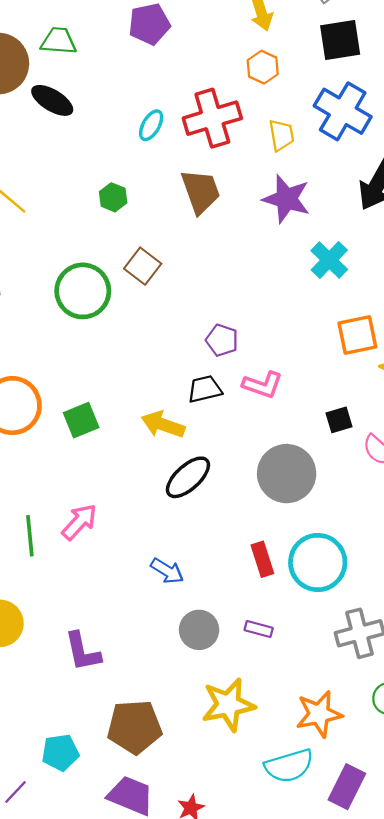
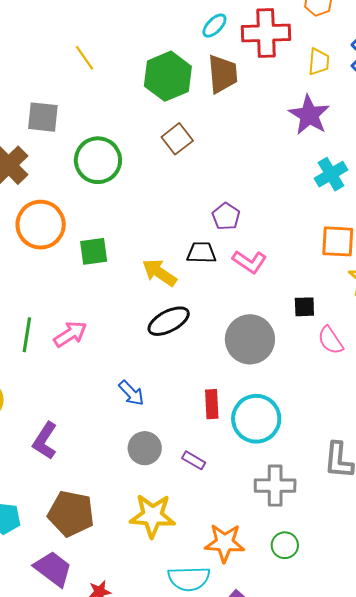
brown trapezoid: (201, 191) -> (223, 74), moved
green hexagon: (113, 197) -> (168, 76), size x2.0
green circle: (83, 291) -> (98, 160), moved
purple L-shape: (83, 652) -> (45, 441), turned 30

